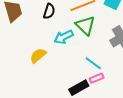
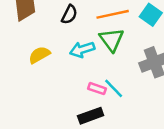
yellow semicircle: (38, 56) -> (39, 55), moved
pink rectangle: (97, 78) -> (97, 89), moved, turned 32

